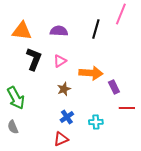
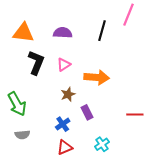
purple rectangle: (114, 87) -> (87, 112), moved
blue cross: (67, 117) -> (63, 124), moved
cyan cross: (96, 122) -> (102, 144), moved, turned -32
gray semicircle: (13, 127) -> (22, 135), moved, turned -72

